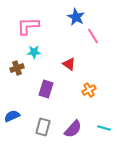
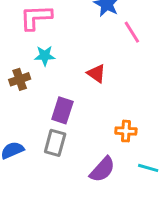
orange cross: (89, 90) -> (126, 131), moved, turned 32
gray rectangle: (43, 127) -> (55, 143), moved

